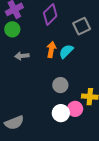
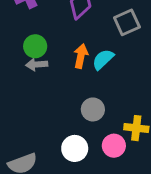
green circle: (12, 29) -> (35, 46), moved
white circle: (61, 113) -> (75, 148), moved

